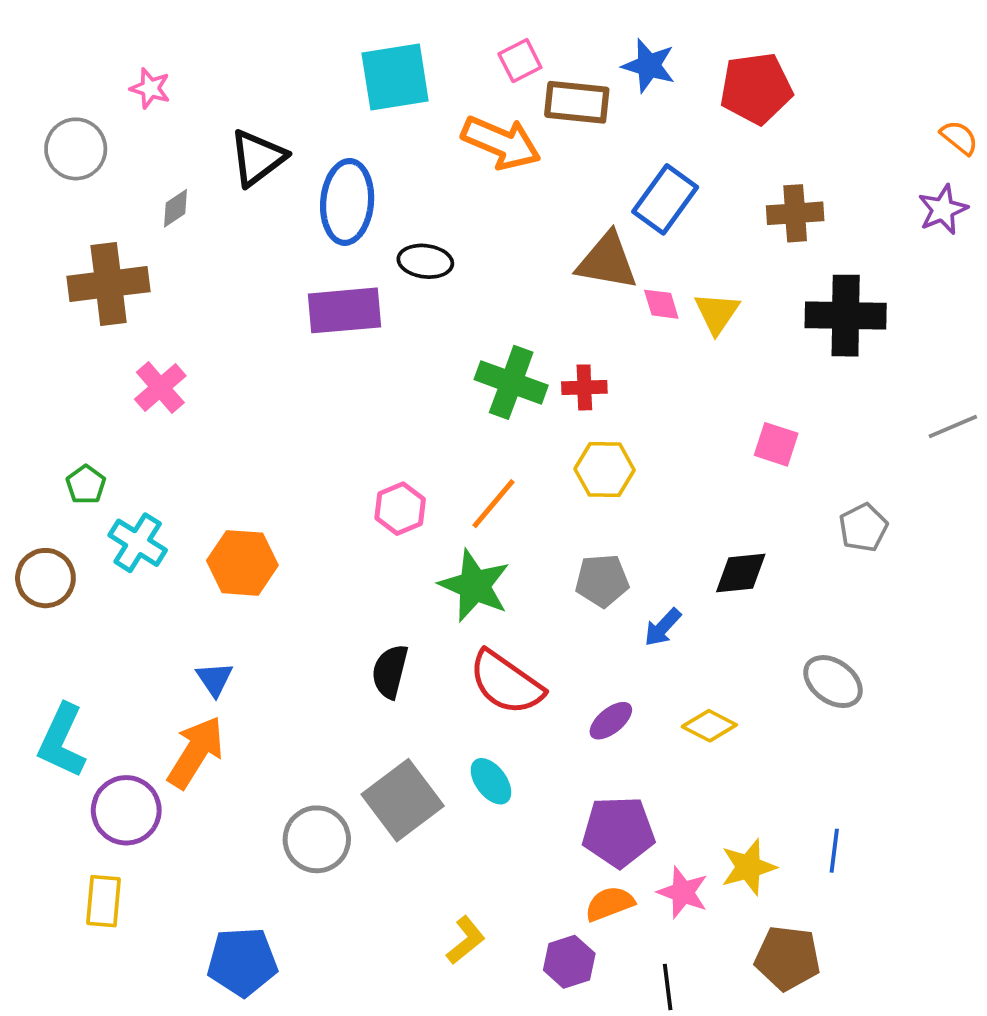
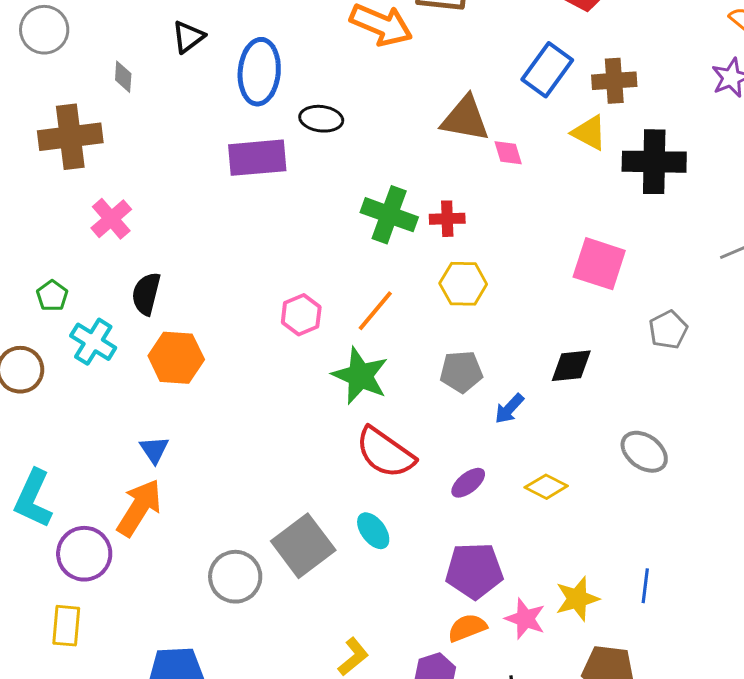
black triangle: (257, 158) -> (188, 37), size x0.7
blue rectangle: (665, 199) -> (547, 70), moved
gray diamond: (175, 208) -> (123, 77), turned -52
yellow triangle: (717, 313) -> (589, 133), moved, turned -36
pink square: (776, 444) -> (599, 264), size x1.5
black semicircle: (390, 671) -> (146, 294), moved

